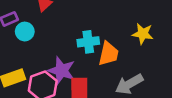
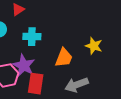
cyan cross: (88, 42) -> (32, 37), moved

